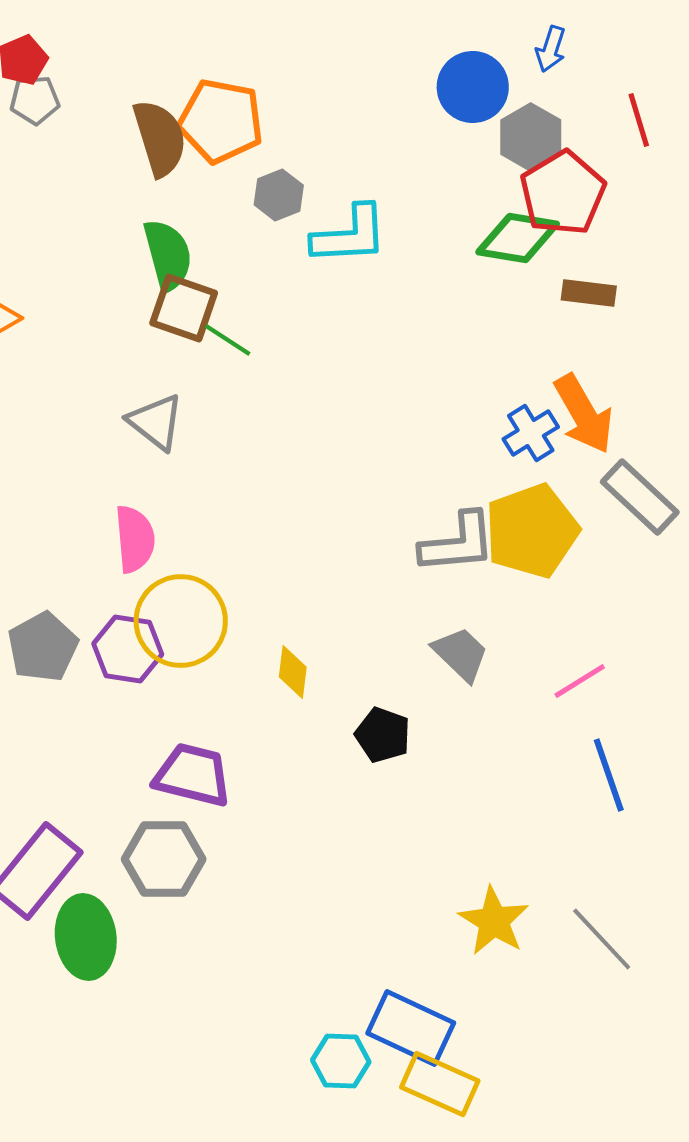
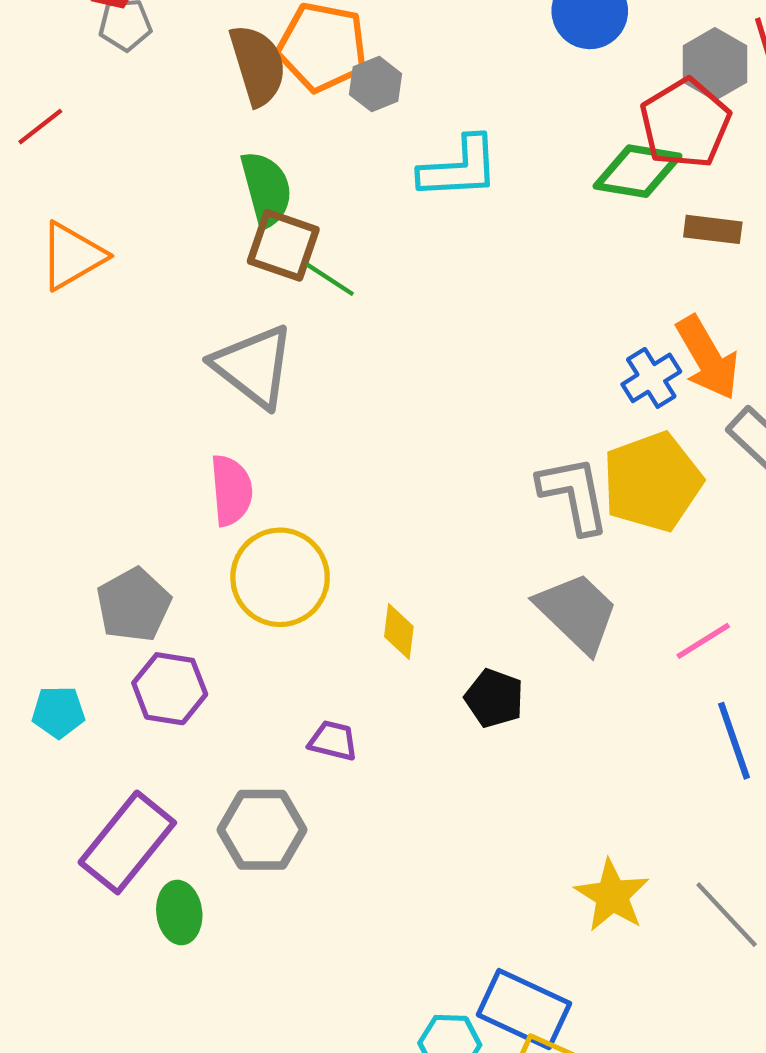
gray hexagon: (531, 137) -> (715, 64), moved
gray hexagon: (279, 195) -> (375, 84), moved
gray triangle: (156, 422) -> (254, 366), size x1.4
gray L-shape: (458, 543) -> (574, 495), turned -96
purple hexagon: (128, 649) -> (170, 689), moved
gray trapezoid: (461, 654) -> (577, 612), size x1.4
purple trapezoid: (193, 775) -> (333, 741), moved, size x0.6
green ellipse: (86, 937) -> (179, 912), size x0.7

